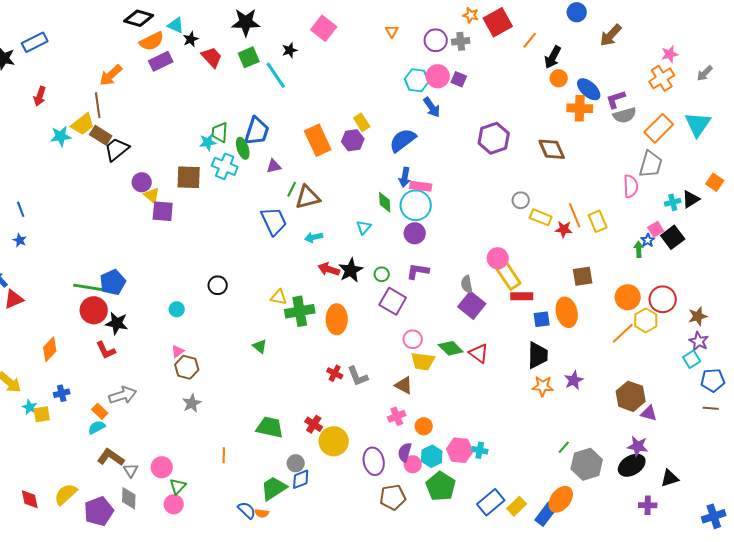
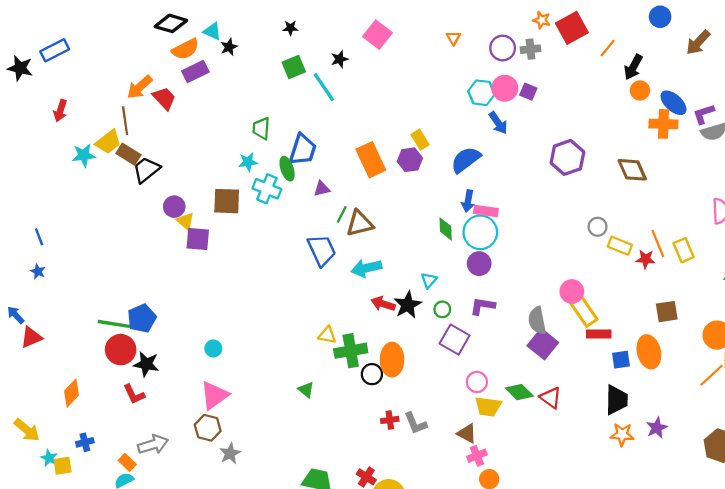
black star: (246, 22) -> (290, 28), size x0.5
red trapezoid: (212, 57) -> (164, 98), moved
green trapezoid: (220, 132) -> (261, 128), moved
cyan triangle: (364, 227) -> (429, 280), moved
cyan arrow: (314, 237) -> (366, 268), size x1.5
gray semicircle: (467, 284) -> (537, 321), size x1.4
black circle: (218, 285) -> (372, 374), moved
pink triangle: (178, 351) -> (214, 395), size x2.0
brown hexagon: (187, 367) -> (208, 428), moved
red cross: (335, 373) -> (390, 420), turned -35
pink cross: (397, 416) -> (477, 456), moved

